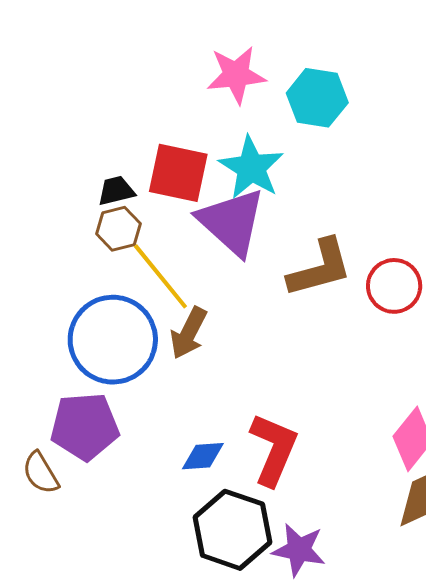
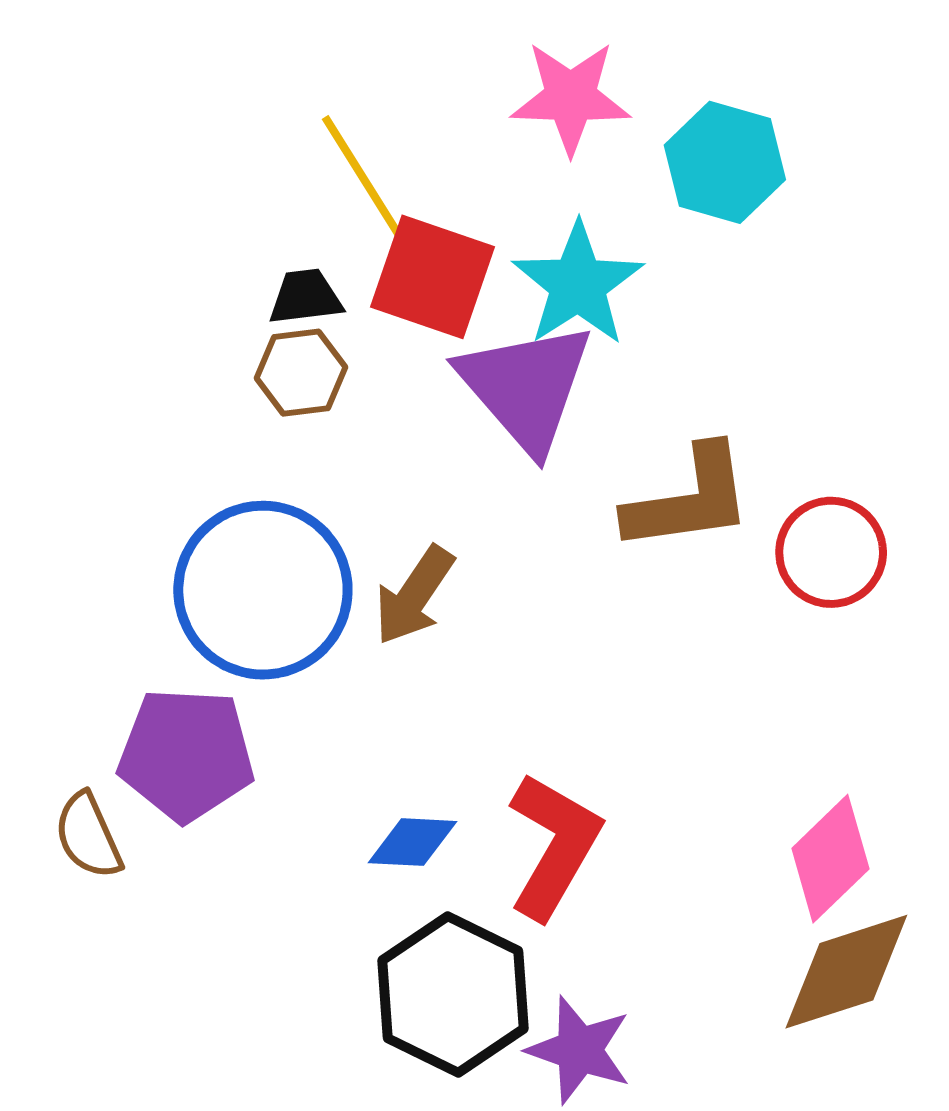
yellow line: (160, 276) -> (367, 185), moved

